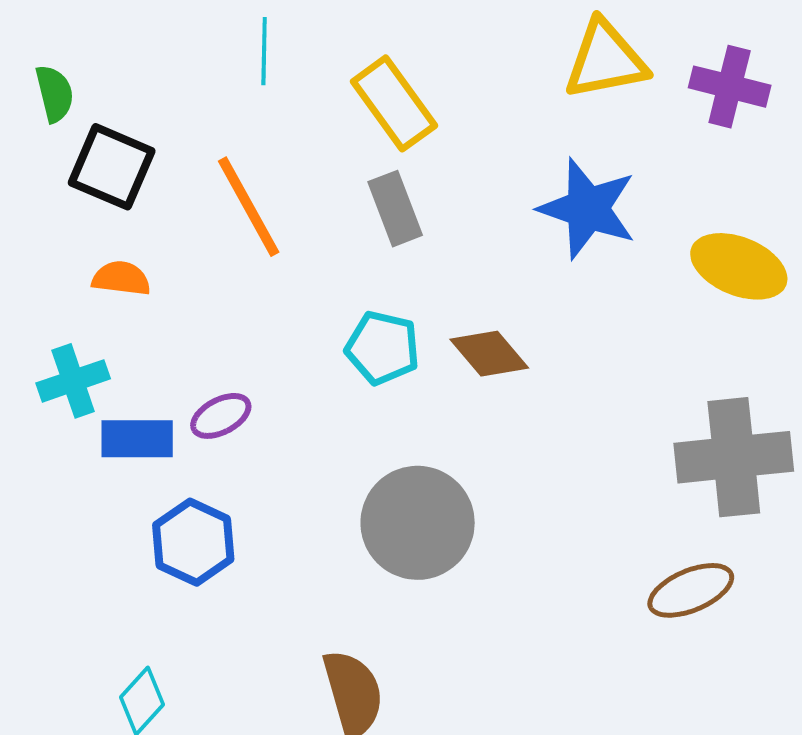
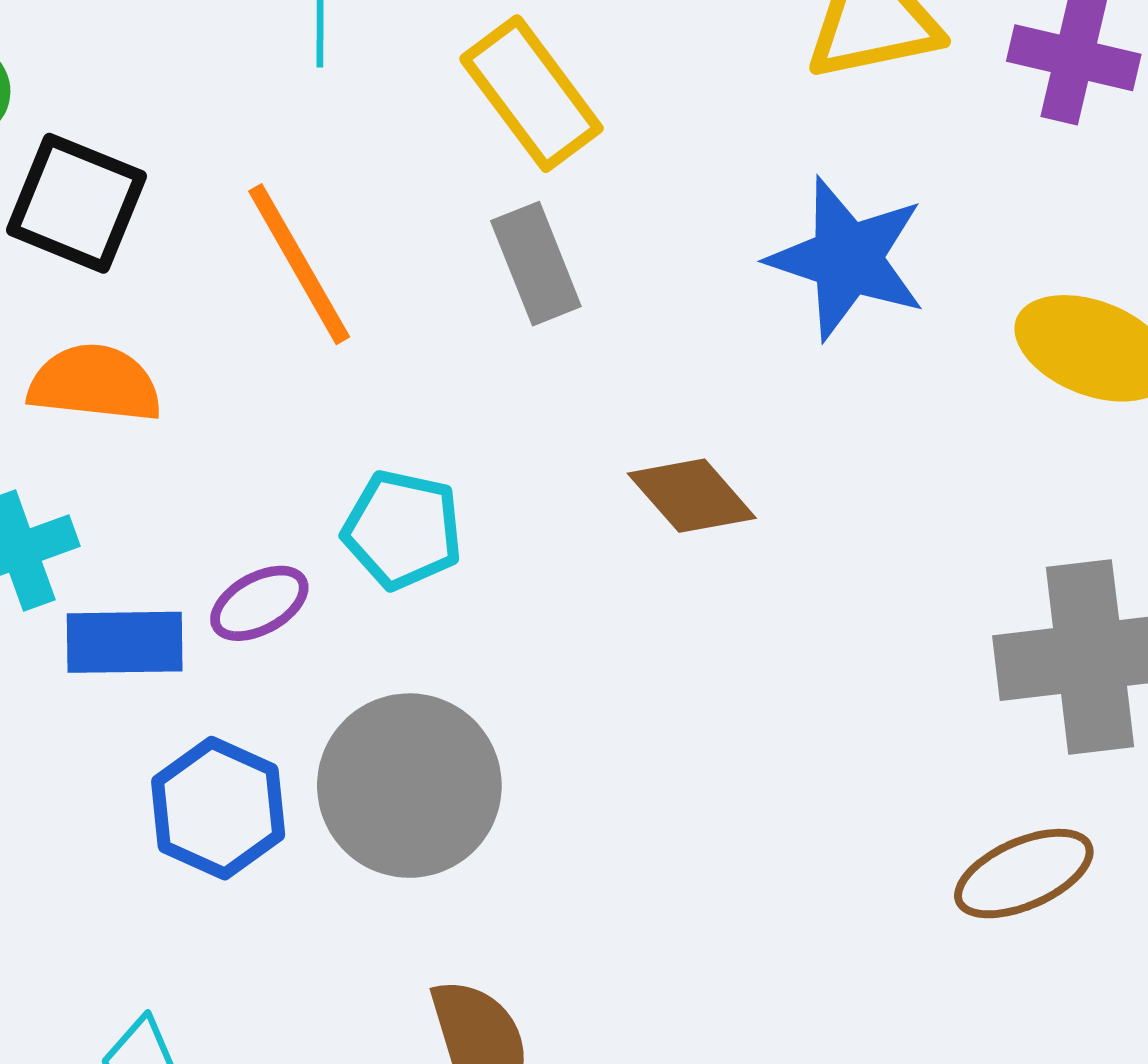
orange semicircle: (121, 278) -> (95, 383), size x1.4
cyan pentagon: (383, 348) -> (402, 530), moved
gray circle: (418, 523) -> (409, 786), moved

